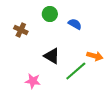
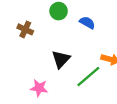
black triangle: (52, 56) -> (61, 59), turned 42

